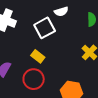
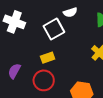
yellow rectangle: (38, 56) -> (48, 58), turned -56

